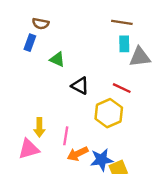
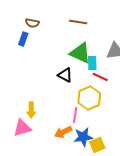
brown line: (122, 22) -> (78, 22), moved
cyan rectangle: (124, 44) -> (92, 63), moved
green triangle: (57, 59) -> (80, 53), moved, size x1.6
pink line: (66, 136) -> (75, 115), moved

